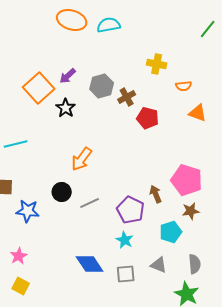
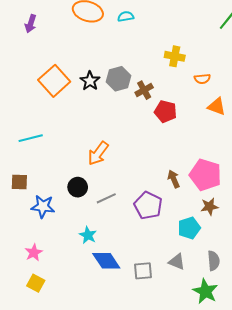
cyan semicircle: (109, 25) -> (126, 16), size x0.7
purple arrow: (68, 76) -> (31, 24), moved, turned -30
black star: (66, 108) -> (90, 81), moved
brown arrow: (156, 194) -> (174, 179), moved
cyan star: (125, 240) -> (88, 235), moved

